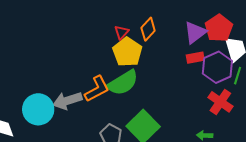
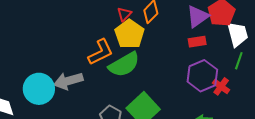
purple hexagon: (217, 67) -> (202, 76), moved
orange L-shape: (97, 89) -> (101, 52), moved
red cross: (220, 102) -> (221, 86), size x0.7

